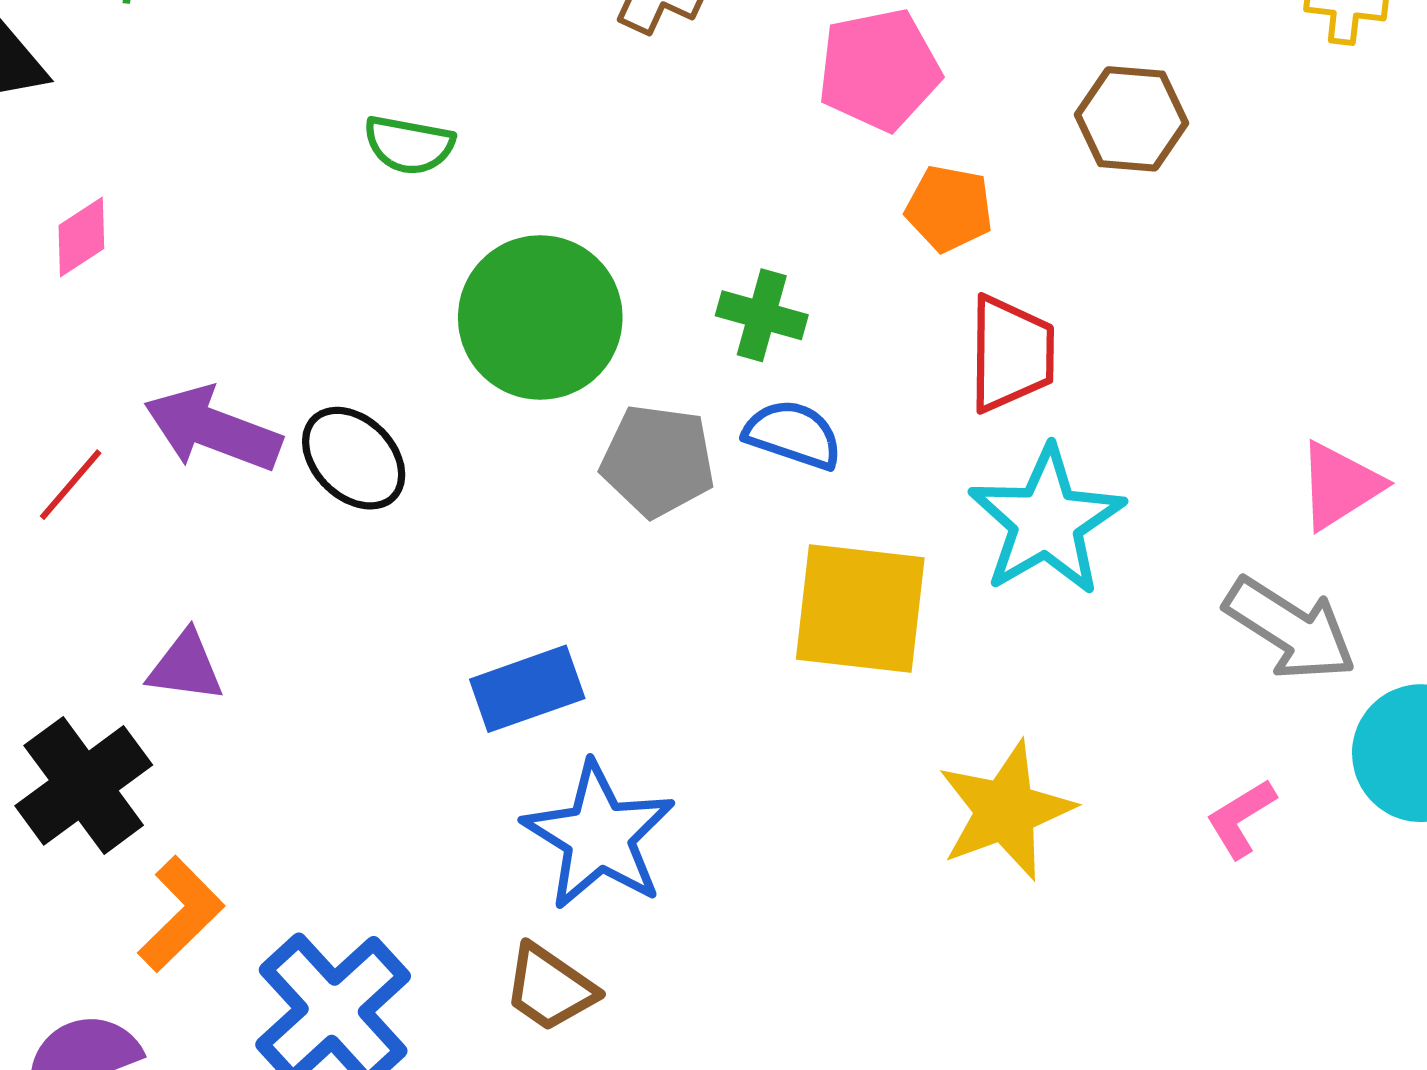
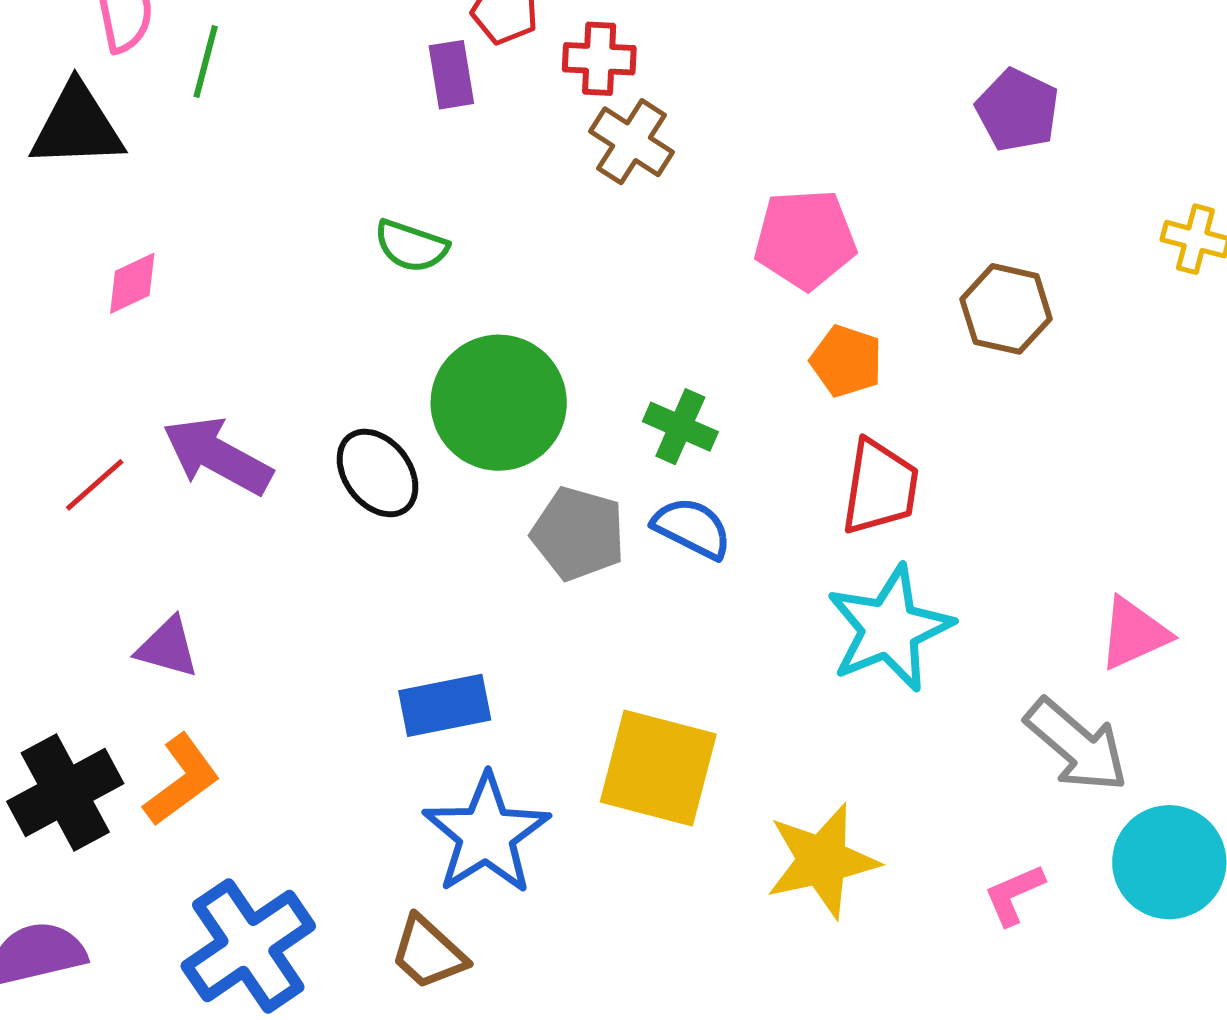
black ellipse: (354, 458) -> (378, 473), moved
yellow square: (860, 608) -> (658, 768), moved
black cross: (84, 785) -> (65, 792), moved
orange L-shape: (181, 914) -> (182, 780), moved

